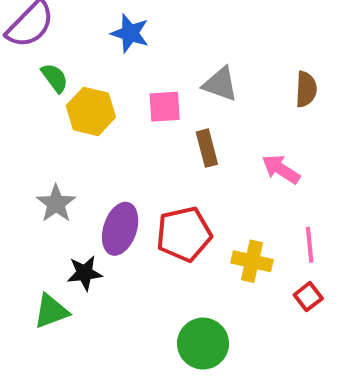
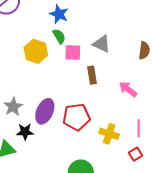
green semicircle: (55, 78) -> (59, 36), moved
gray star: (56, 204) -> (13, 107), moved

